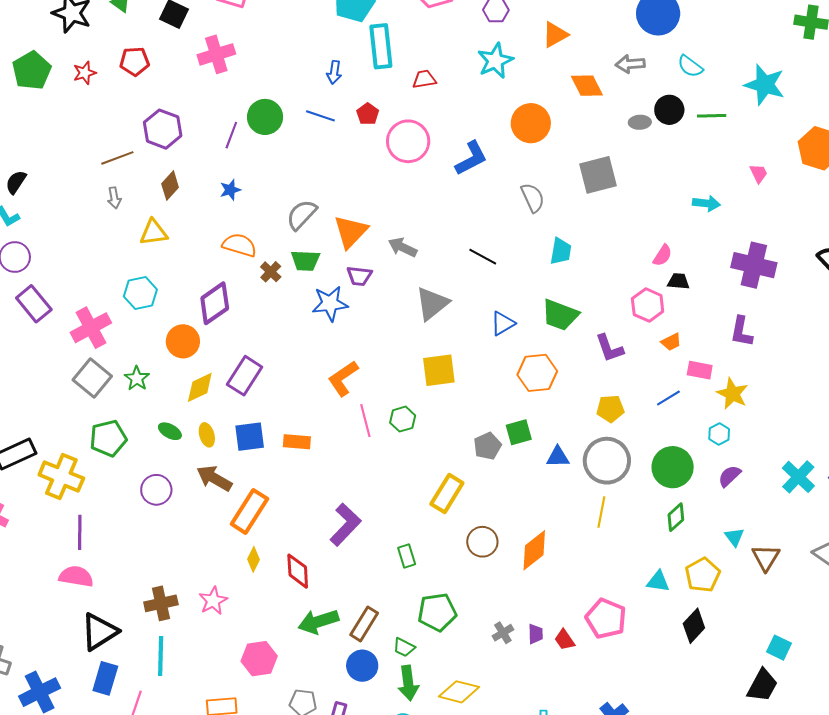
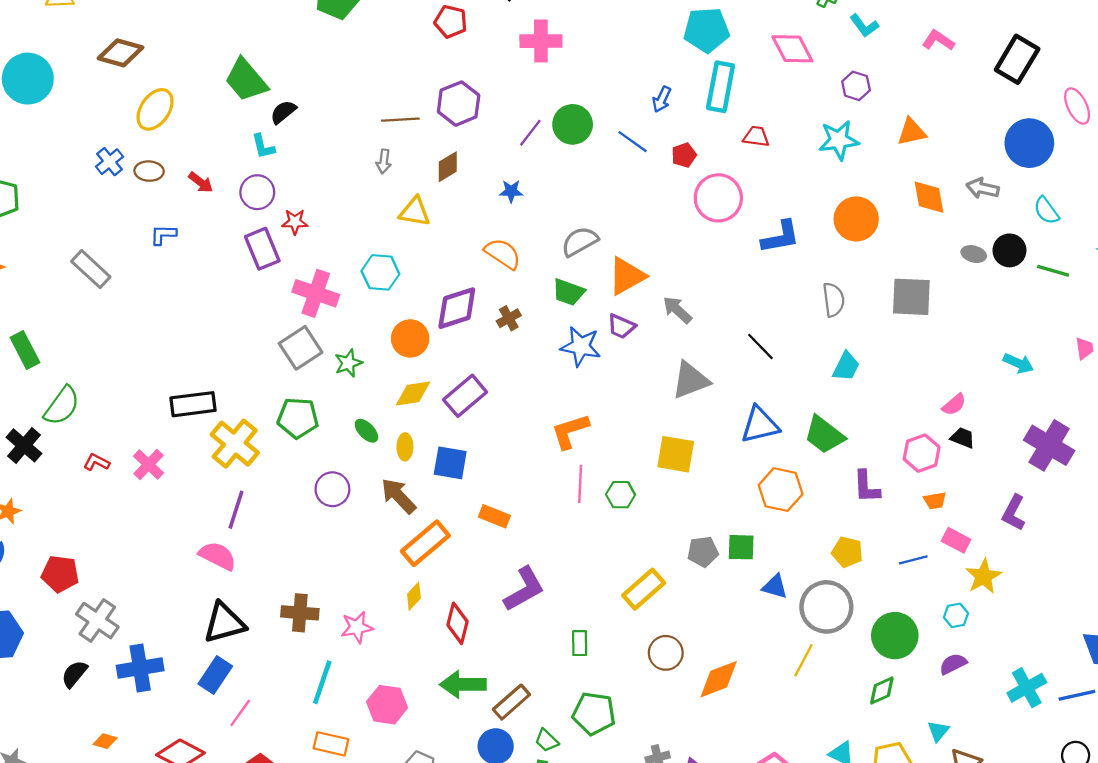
red star: (85, 73) -> (295, 222), moved
brown cross: (271, 272) -> (509, 318), moved
blue triangle: (503, 323) -> (760, 425), size x1.4
pink cross: (91, 328) -> (316, 293), turned 30
orange rectangle: (297, 442) -> (494, 516), moved
cyan line: (161, 656) -> (322, 682), moved

